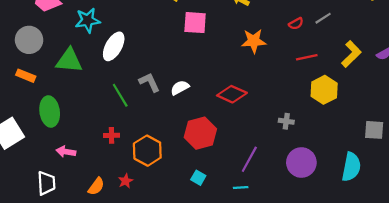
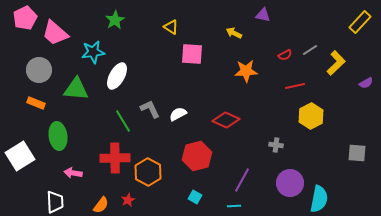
yellow L-shape: (351, 54) -> (336, 63), moved
red cross: (111, 135) -> (115, 158), size x2.0
cyan semicircle: (351, 167) -> (319, 199), moved

